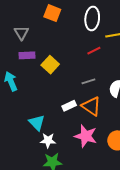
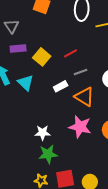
red line: (94, 51) -> (70, 53), moved
white rectangle: (69, 106) -> (61, 86), moved
cyan triangle: (37, 123) -> (26, 83), moved

